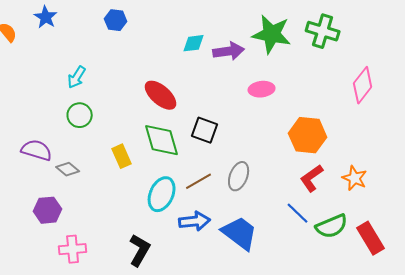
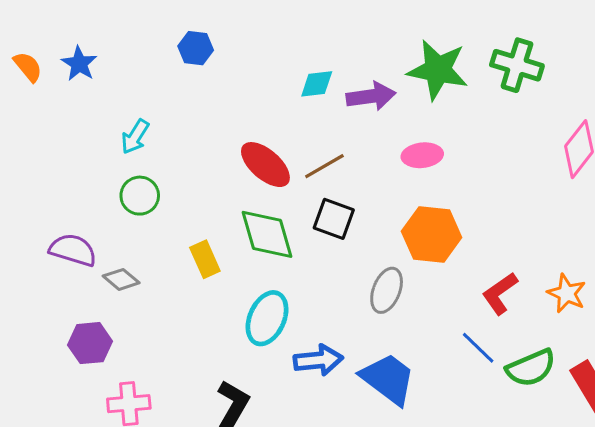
blue star: (46, 17) -> (79, 64), moved
orange hexagon: (308, 135) -> (432, 234), moved
brown line: (199, 181) -> (324, 166), moved

